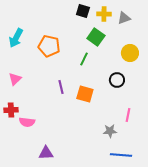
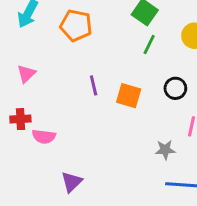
green line: (84, 59) -> (149, 44), moved
black circle: (117, 80) -> (175, 88), moved
purple triangle: (46, 153) -> (72, 182), turned -42

